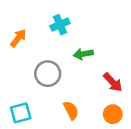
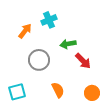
orange arrow: (18, 38) -> (25, 31), moved
red arrow: (113, 82) -> (83, 61), moved

